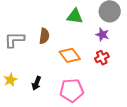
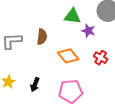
purple star: (102, 35) -> (88, 31), moved
red cross: (102, 58) -> (101, 58), turned -32

